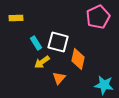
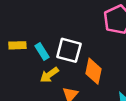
yellow rectangle: (16, 18) -> (17, 45), moved

